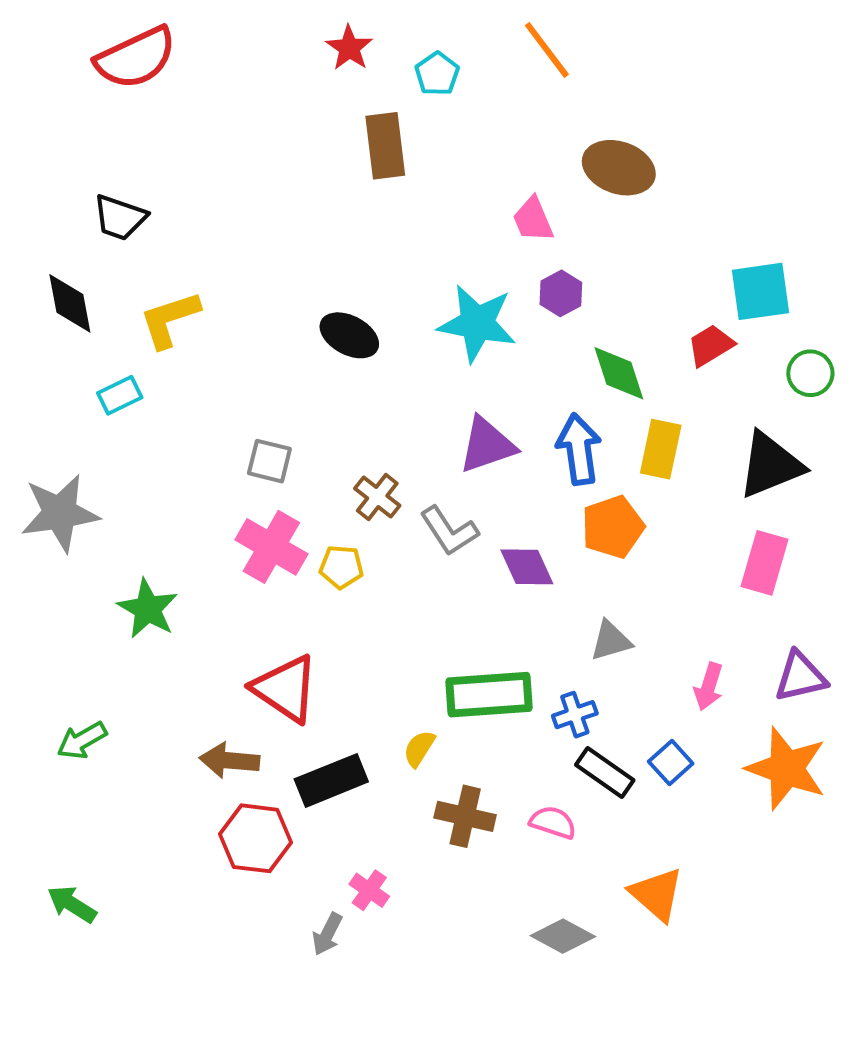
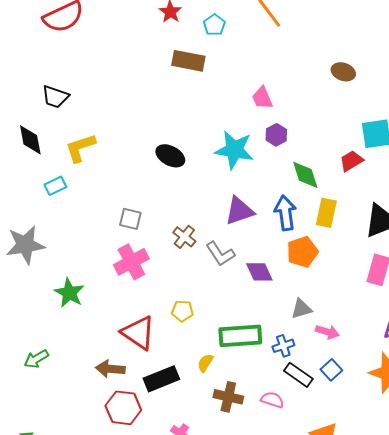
brown rectangle: (385, 146) -> (188, 61), turned -72
brown ellipse: (619, 168) -> (343, 72), moved, size x0.7
pink cross: (271, 547) -> (131, 262), turned 32
yellow pentagon: (341, 567) -> (182, 311), moved
pink arrow: (709, 687) -> (327, 332), moved, turned -90

